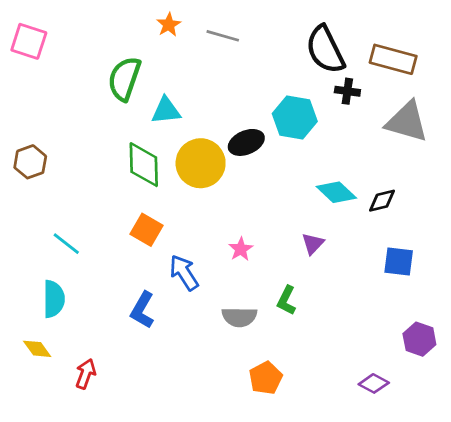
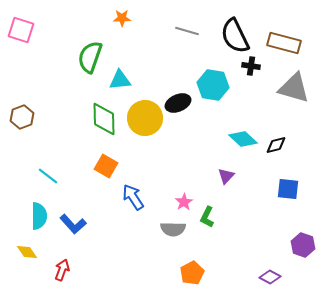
orange star: (169, 25) -> (122, 18), turned 30
gray line: (223, 36) -> (187, 31), moved
pink star: (241, 249) -> (184, 202), moved
blue L-shape: (142, 310) -> (73, 224), moved, turned -72

